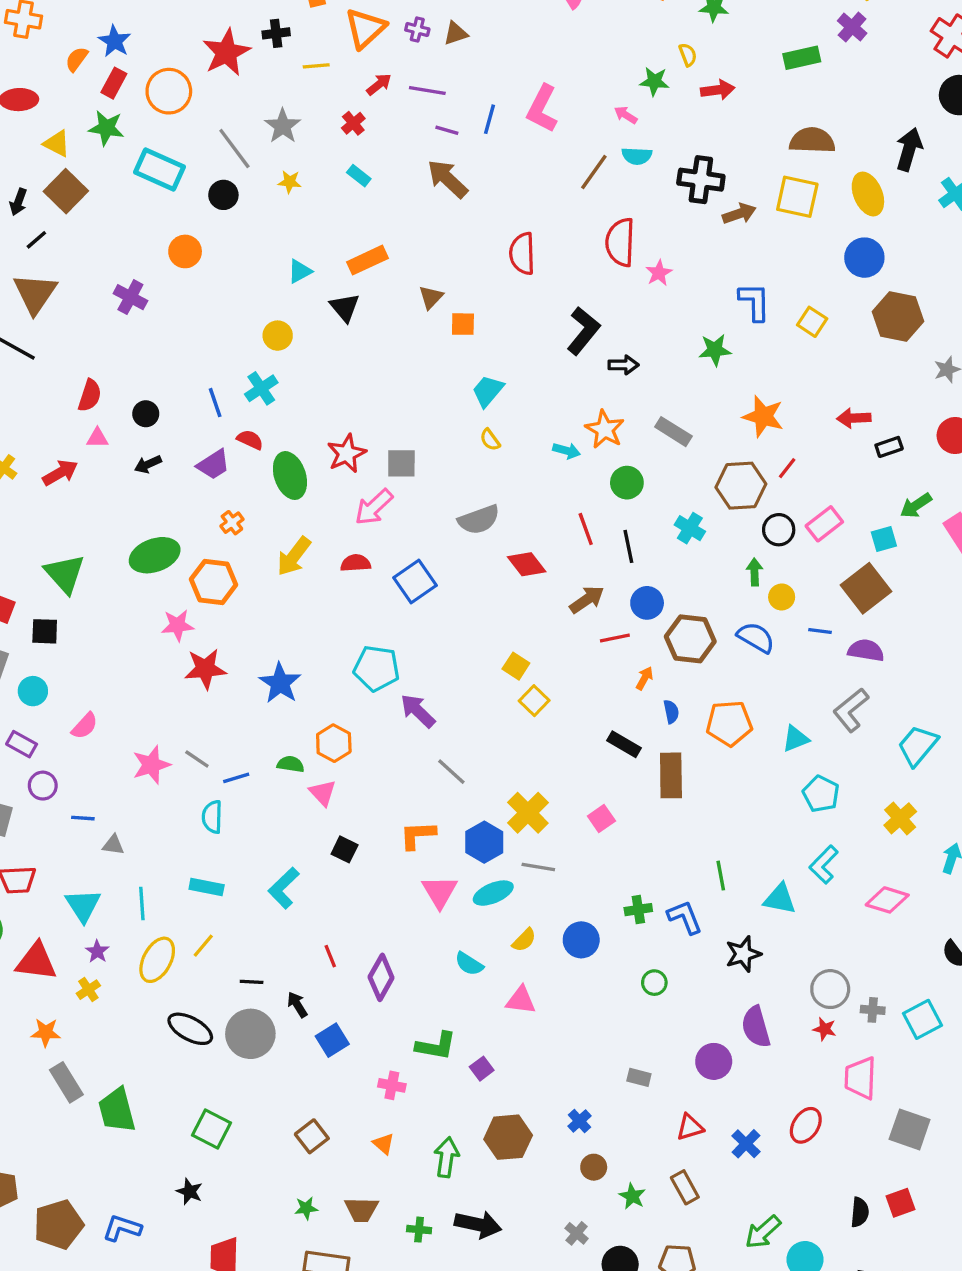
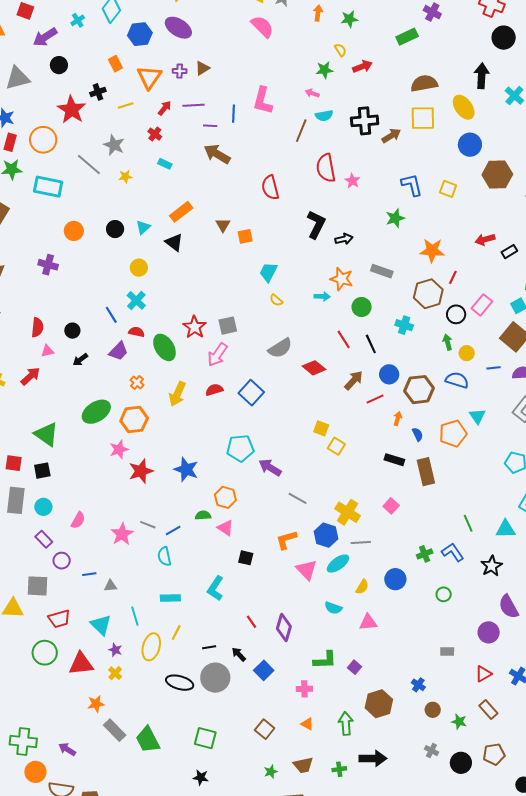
black circle: (223, 195) -> (115, 229), moved
cyan triangle: (796, 739) -> (477, 416), moved, turned -30
purple rectangle: (22, 744) -> (44, 539), turned 30

